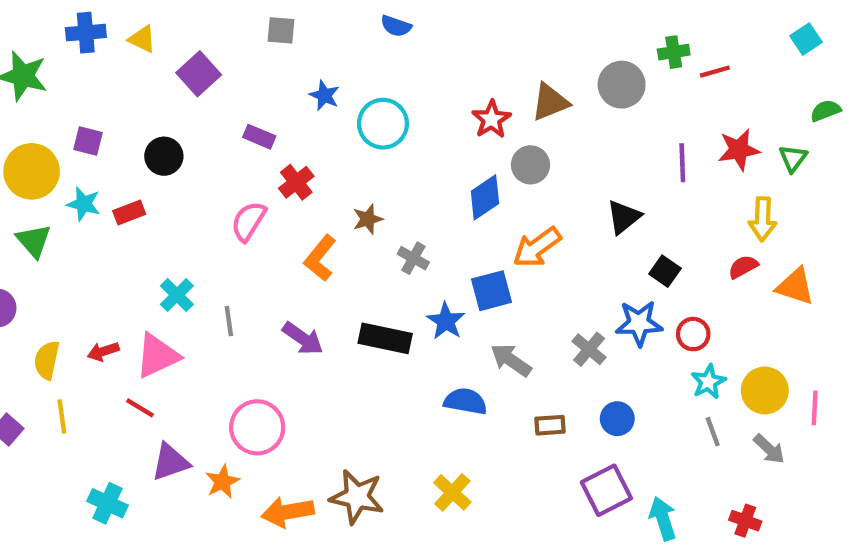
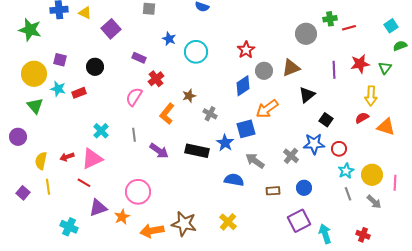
cyan square: (806, 39) -> (391, 26), moved
brown triangle: (550, 102) -> (291, 68), moved
gray line: (229, 321) -> (134, 135), moved

